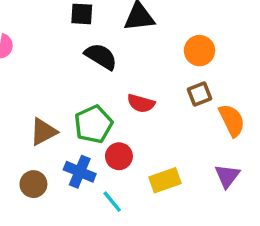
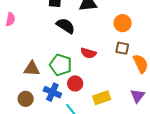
brown square: (200, 94) -> (122, 48), turned 32
green pentagon: (93, 124) -> (61, 65), turned -30
brown triangle: (43, 132) -> (32, 69), turned 30

